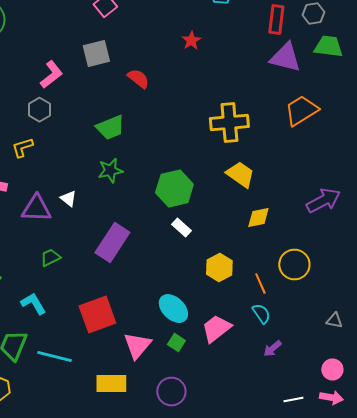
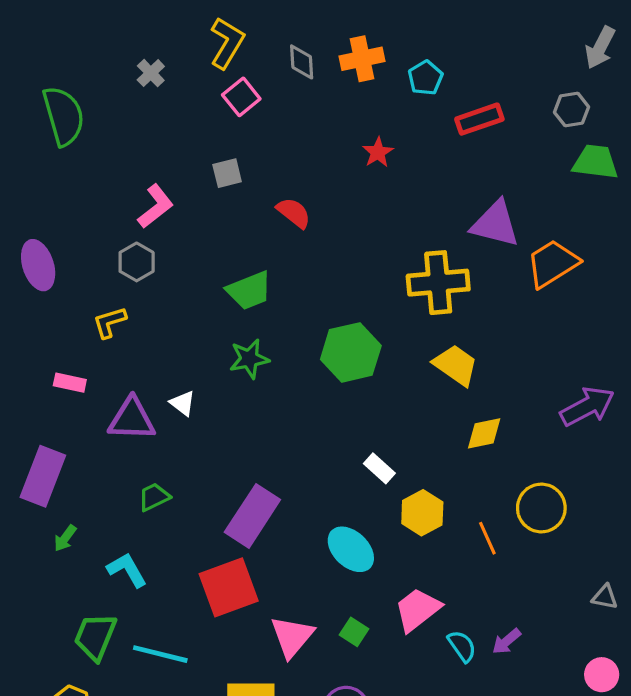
red rectangle: (276, 20) -> (479, 119), moved, turned 64
gray square: (96, 54) -> (227, 173), size x0.7
purple triangle: (285, 58) -> (495, 224), moved
green hexagon: (174, 188) -> (351, 352), moved
white rectangle: (181, 228) -> (379, 468), moved
purple rectangle: (112, 242) -> (252, 516), moved
cyan ellipse: (173, 308) -> (351, 549), moved
cyan semicircle: (261, 314) -> (462, 646), moved

